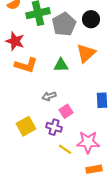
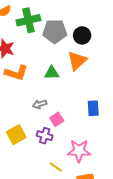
black circle: (91, 19) -> (82, 35), moved
gray pentagon: (64, 24) -> (55, 31), turned 30
yellow line: (65, 149) -> (56, 167), moved

